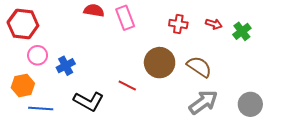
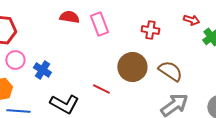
red arrow: (214, 24) -> (191, 20), moved
blue cross: (66, 66) -> (42, 70), turned -30

